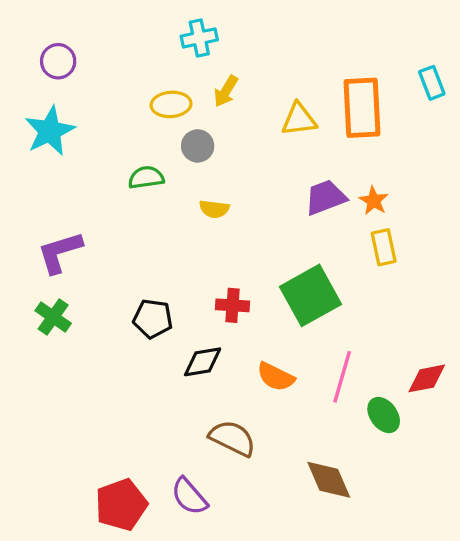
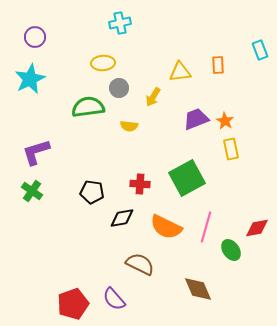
yellow arrow: (226, 91) -> (153, 97), moved
orange rectangle: (362, 108) -> (218, 65), size x0.5
green semicircle: (146, 177) -> (88, 107), size x1.5
orange semicircle: (276, 377) -> (166, 227), size x1.4

